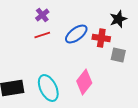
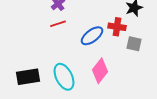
blue ellipse: (76, 34) -> (92, 36), moved

